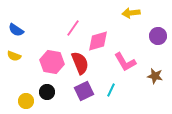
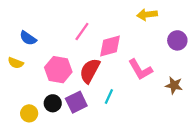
blue semicircle: (16, 30) -> (28, 38), moved
red semicircle: (80, 63) -> (90, 71), turned -130
cyan line: (111, 90) -> (109, 97), moved
purple square: (84, 91) -> (76, 102), moved

